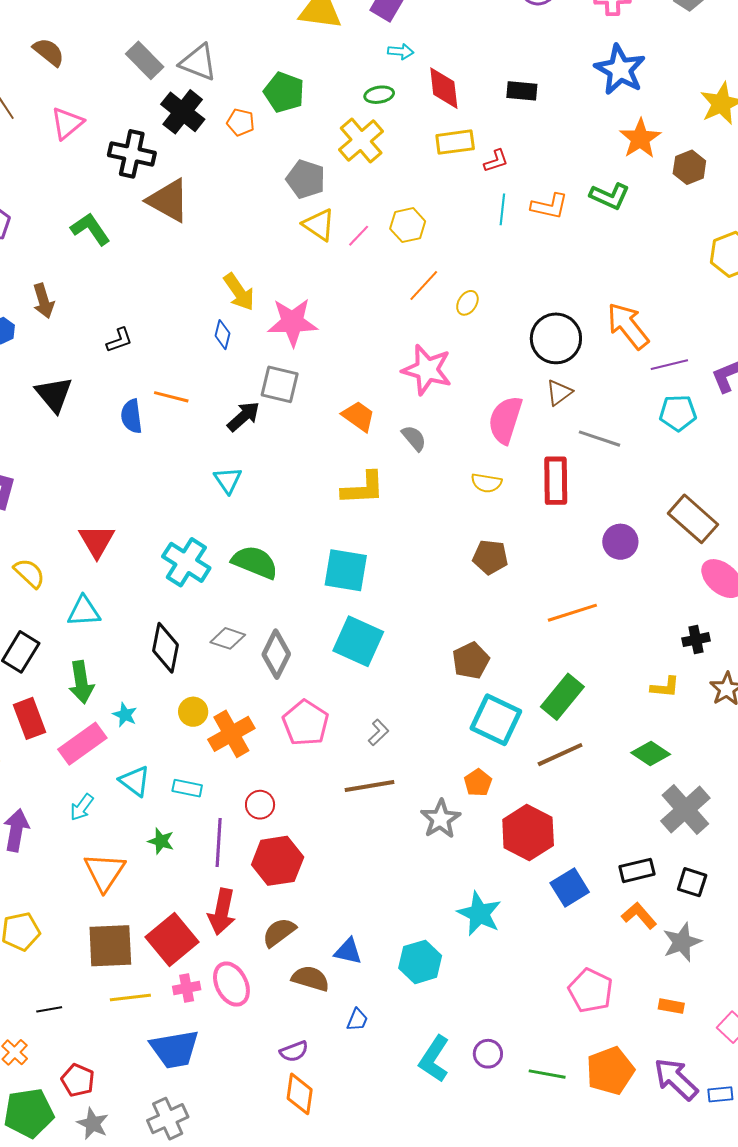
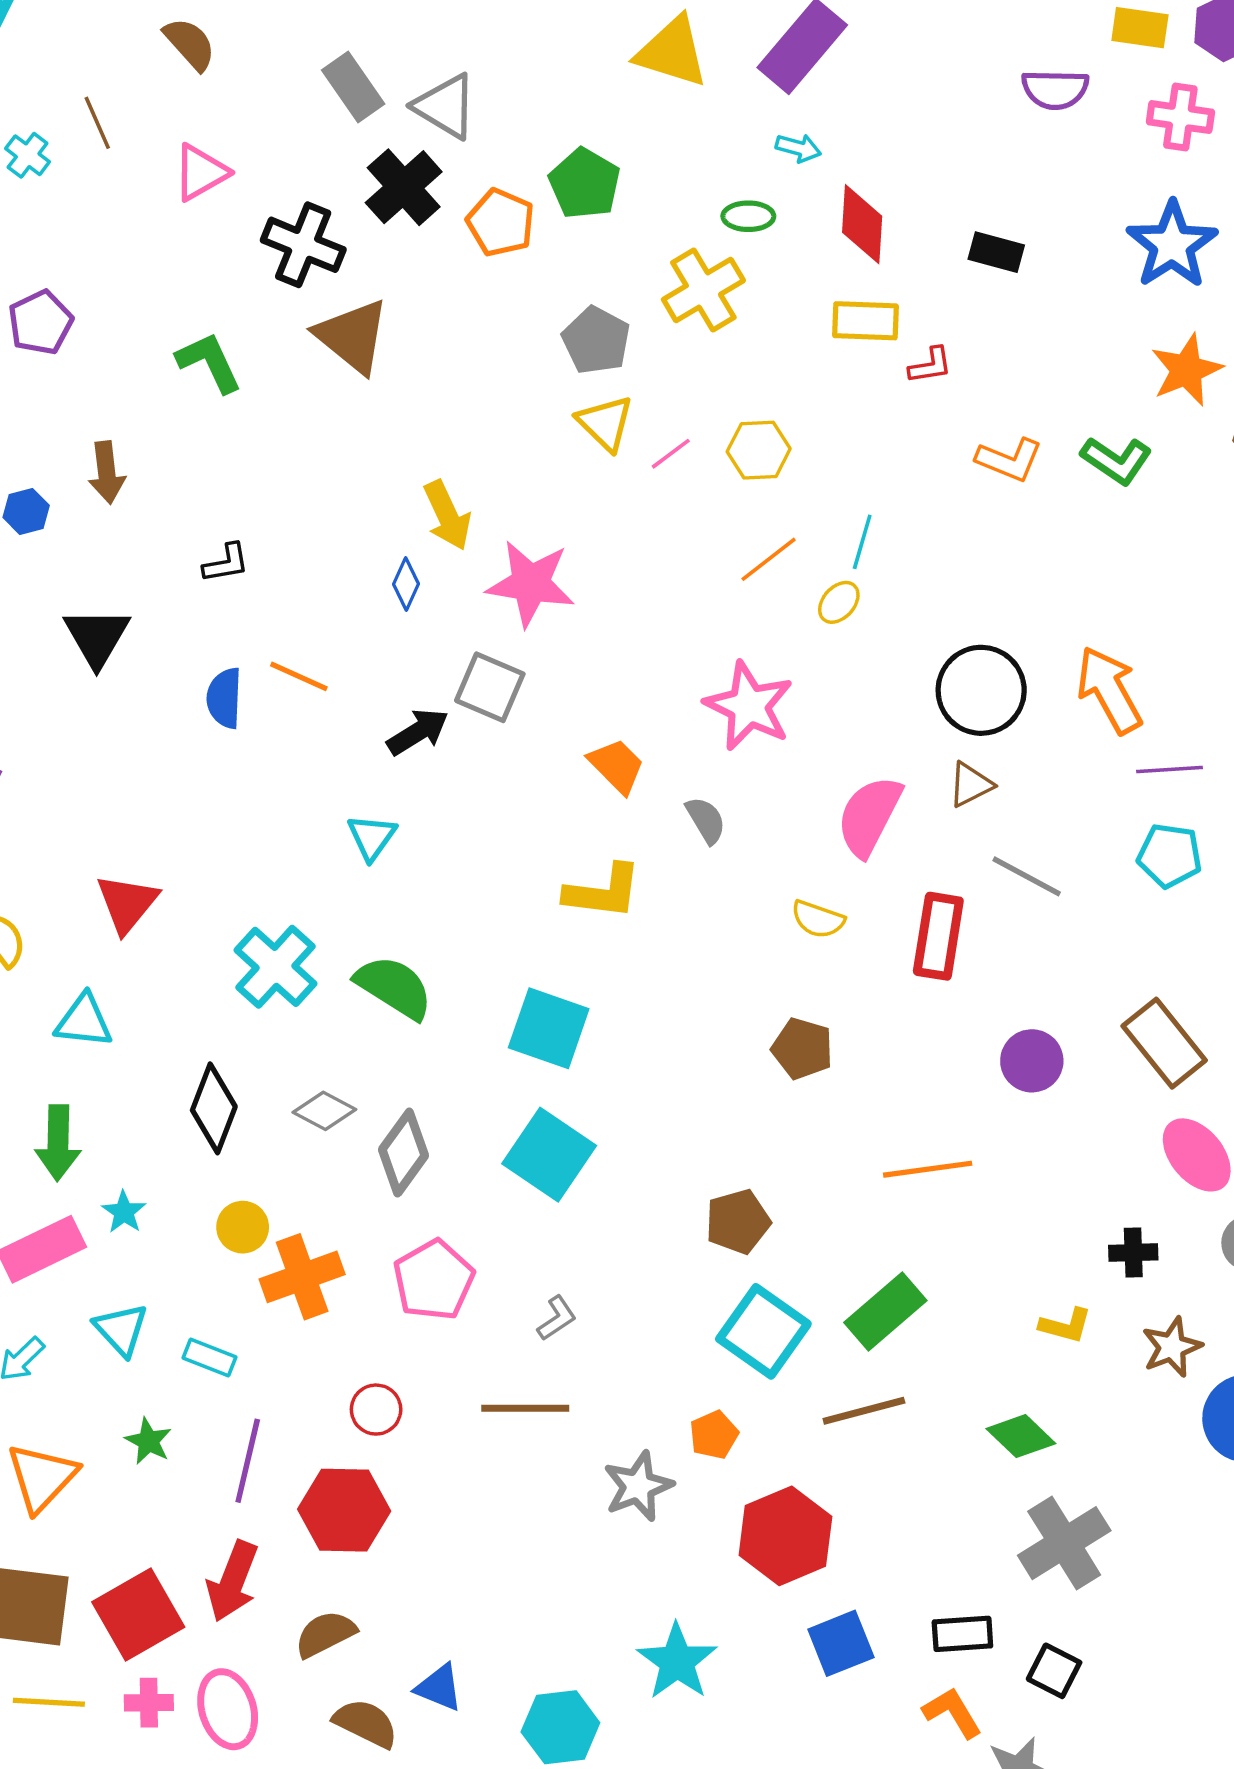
orange pentagon: (241, 122) -> (501, 223), size x1.4
cyan line: (502, 209) -> (862, 542), moved
red circle: (260, 805) -> (376, 1410), moved

